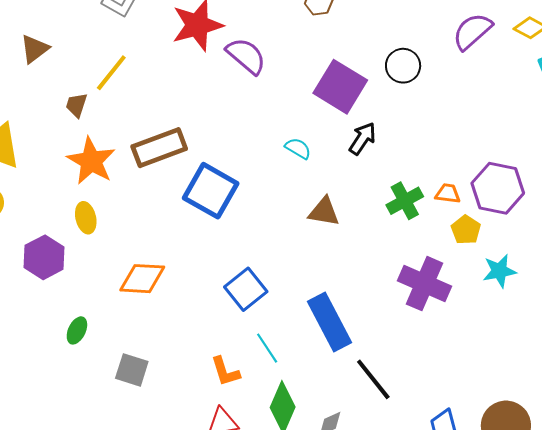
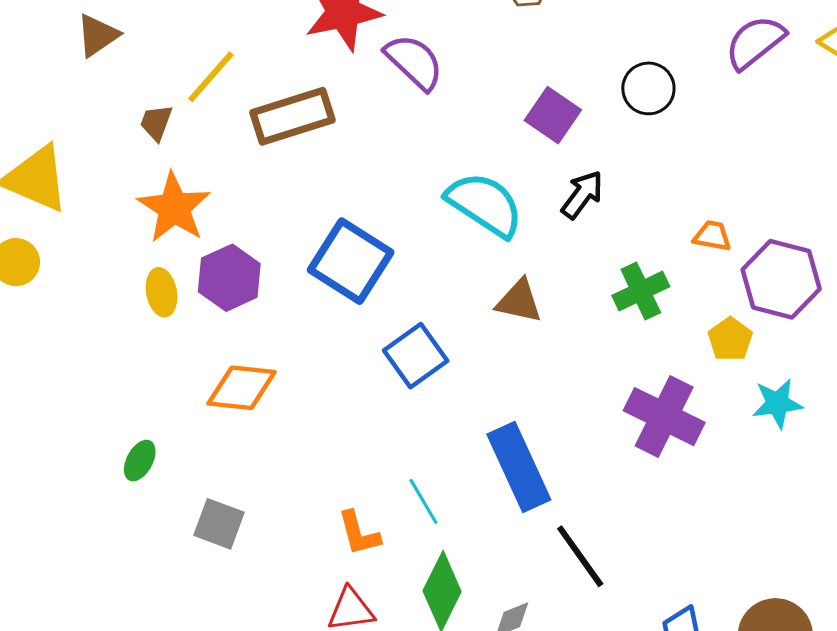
purple square: (340, 87) -> (553, 115), size x0.7
brown rectangle: (159, 148) -> (293, 116), moved
cyan semicircle: (298, 148) -> (485, 204), size x2.0
orange trapezoid: (448, 194) -> (712, 236), moved
purple hexagon: (44, 257) -> (229, 278), moved
blue square: (246, 289) -> (416, 356), moved

